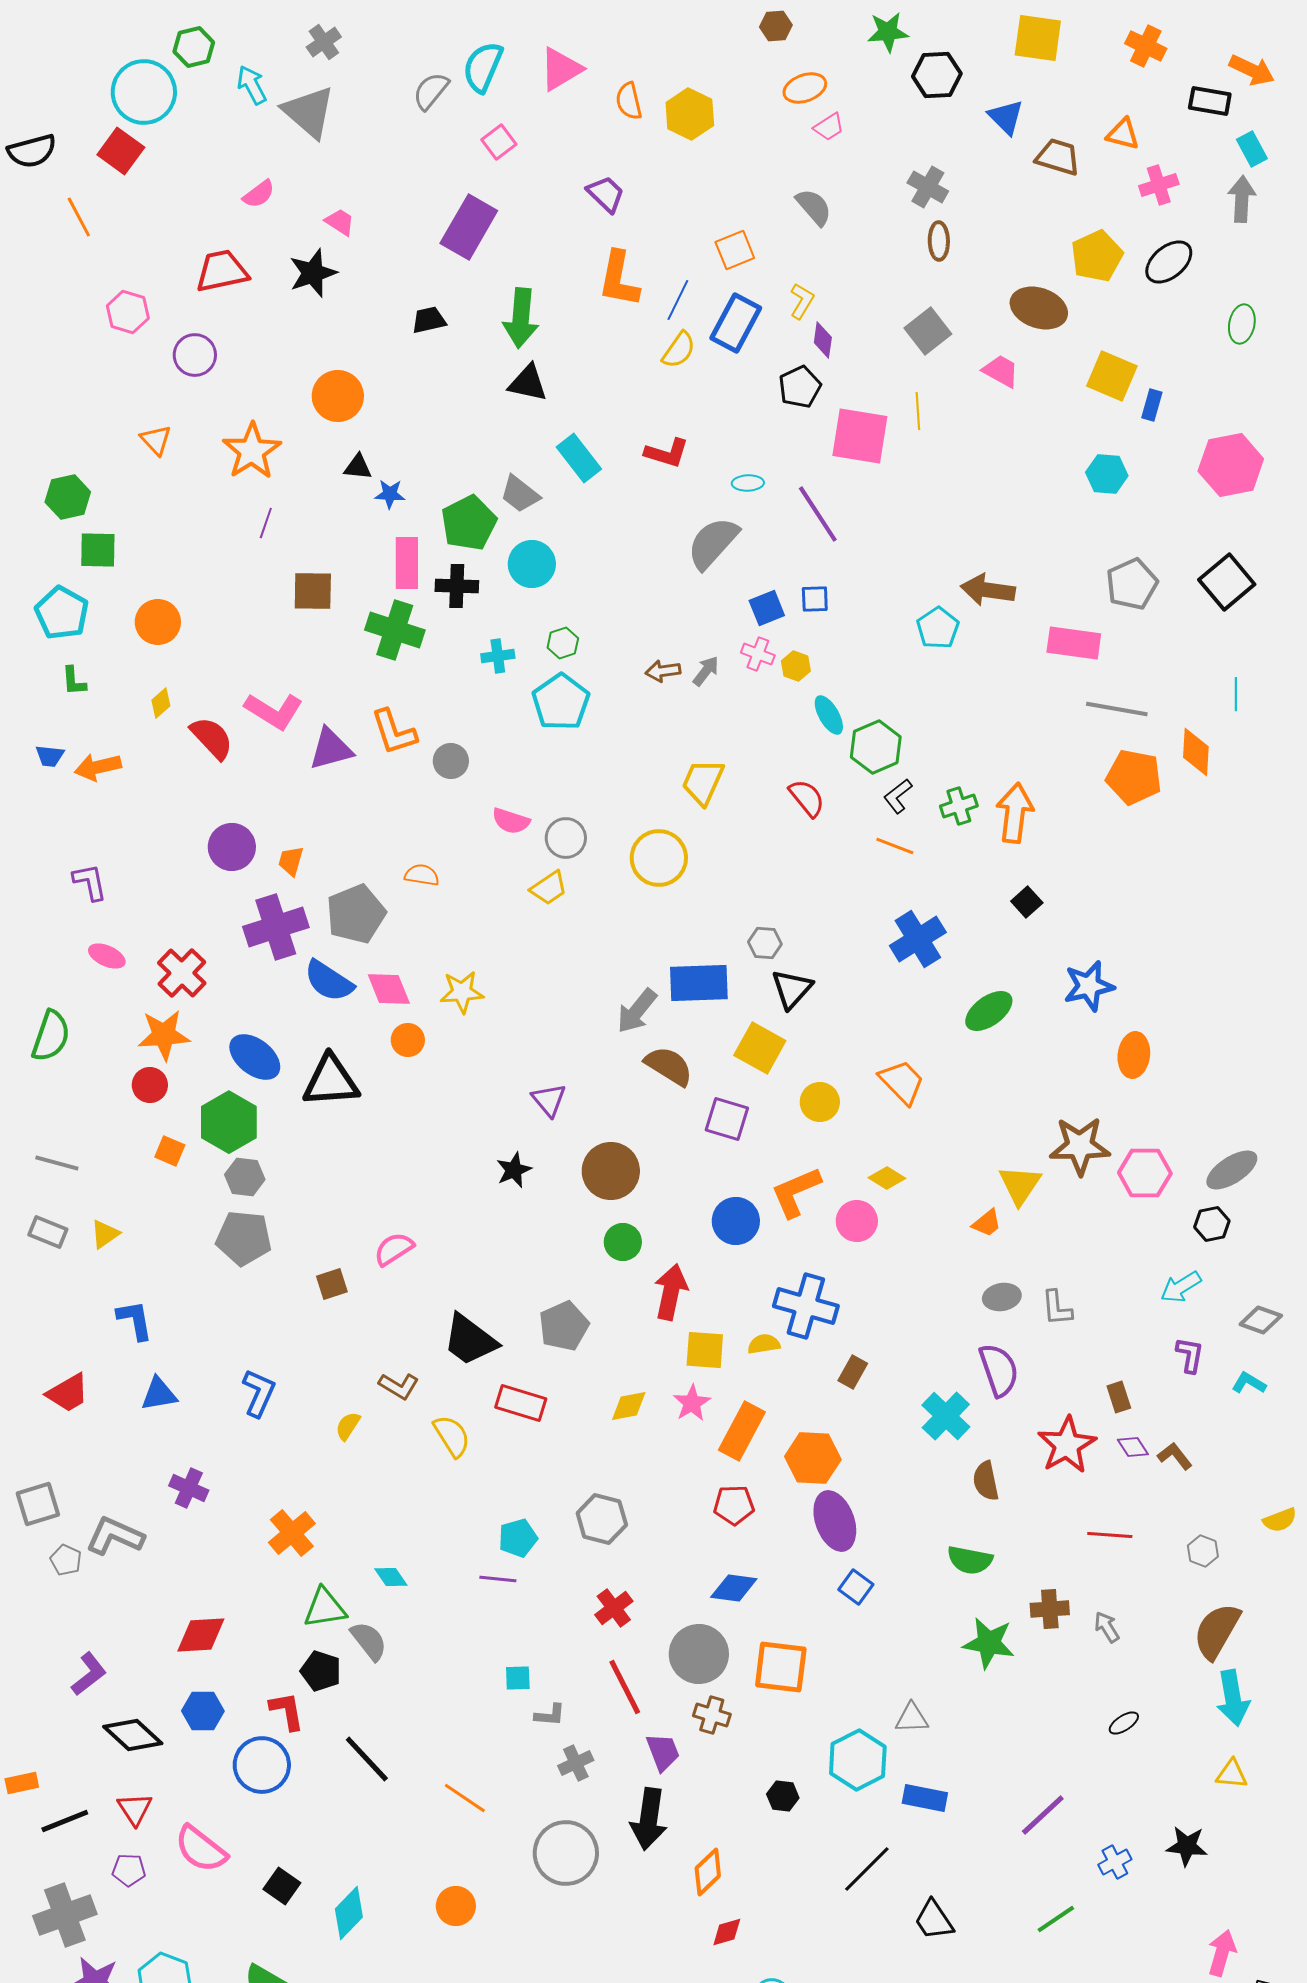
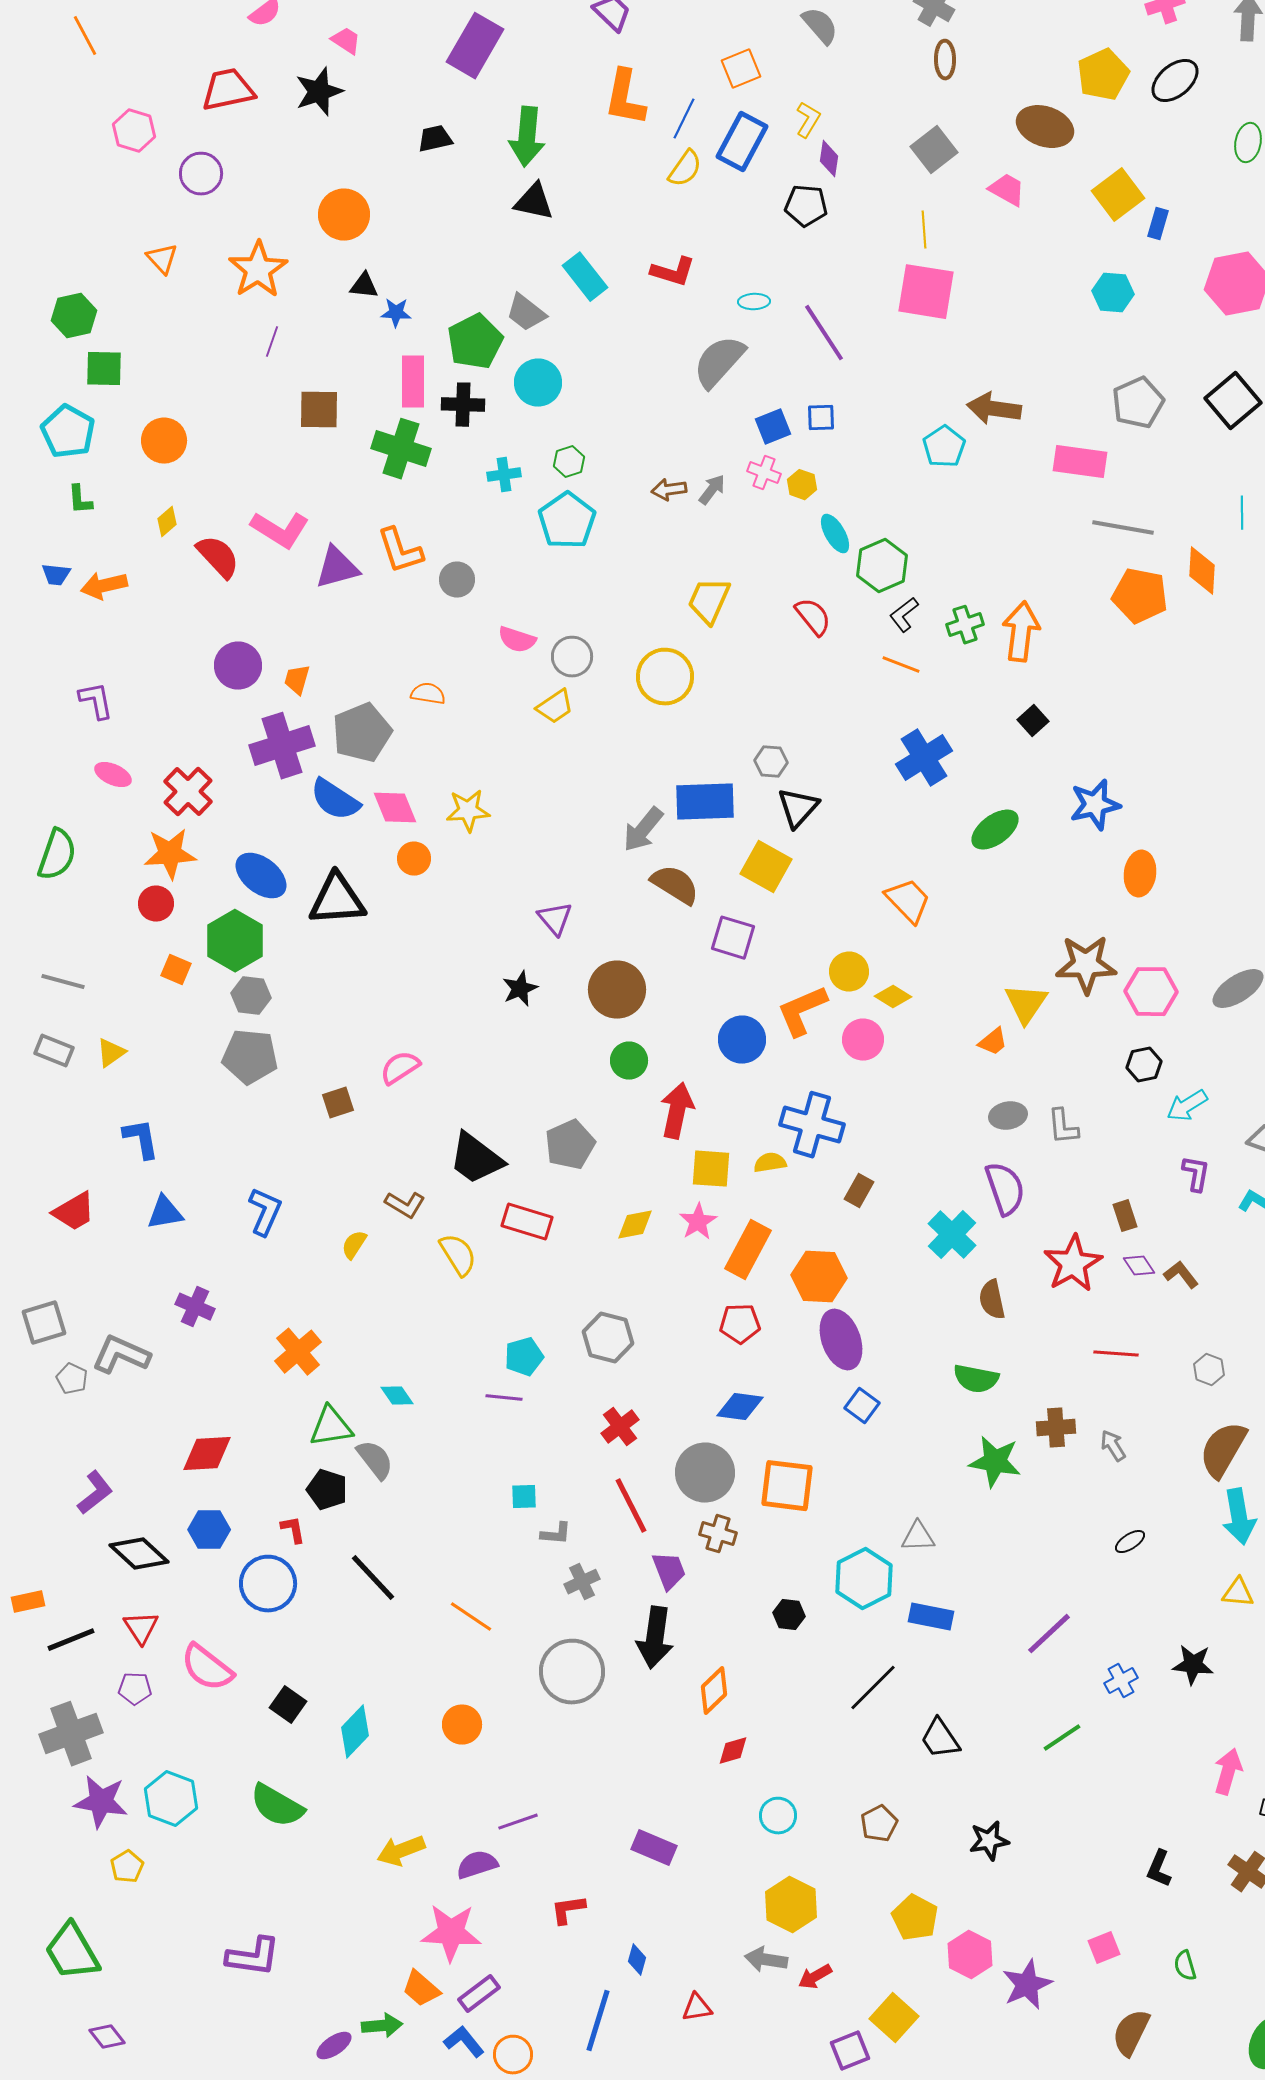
yellow square: (1112, 376) -> (1118, 195), turned 30
black pentagon: (800, 387) -> (806, 206), turned 30
pink square: (860, 436) -> (926, 292), moved
yellow circle: (820, 1102) -> (849, 972), moved
black hexagon: (1212, 1224) -> (1144, 1065), moved
red L-shape: (287, 1711) -> (293, 1530), size x0.7

